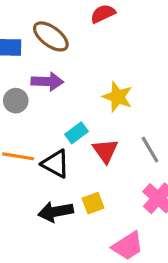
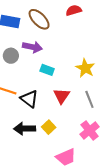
yellow star: (118, 97) -> (85, 68), moved
cyan rectangle: (76, 133) -> (47, 70), moved, turned 48
yellow square: (93, 203) -> (49, 127), turned -32

